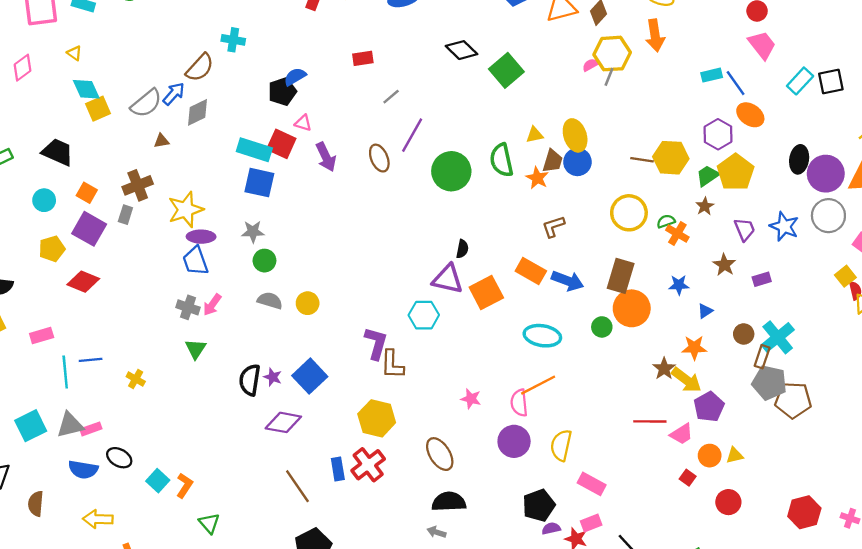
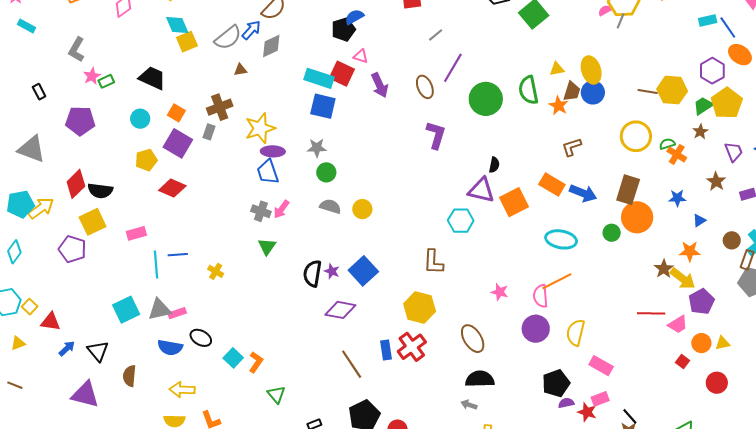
purple L-shape: (376, 343) -> (436, 135), moved

